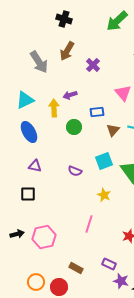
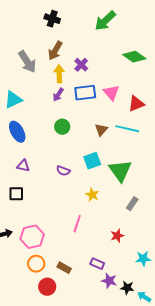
purple arrow: (70, 95) -> (58, 95), turned -40
yellow arrow: (54, 108) -> (59, 74), moved
blue rectangle: (97, 112) -> (85, 93), moved, size x1.5
orange circle: (36, 282) -> (36, 264), moved

